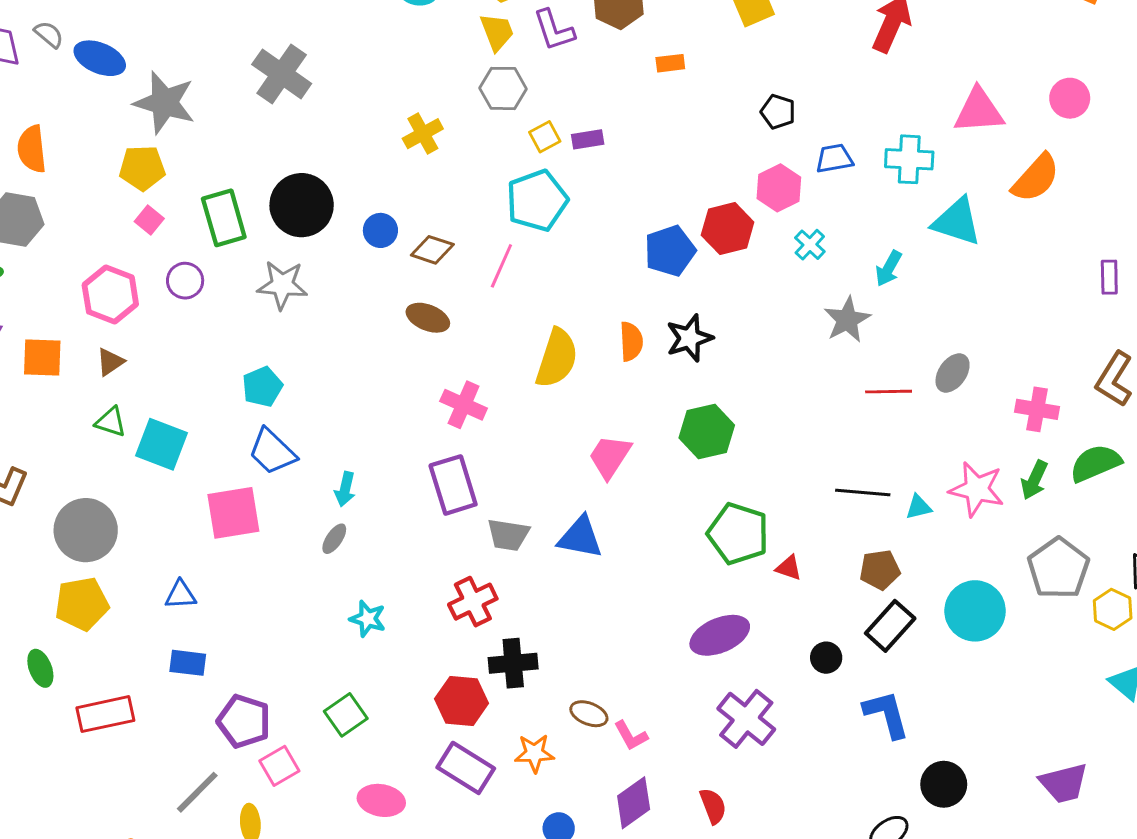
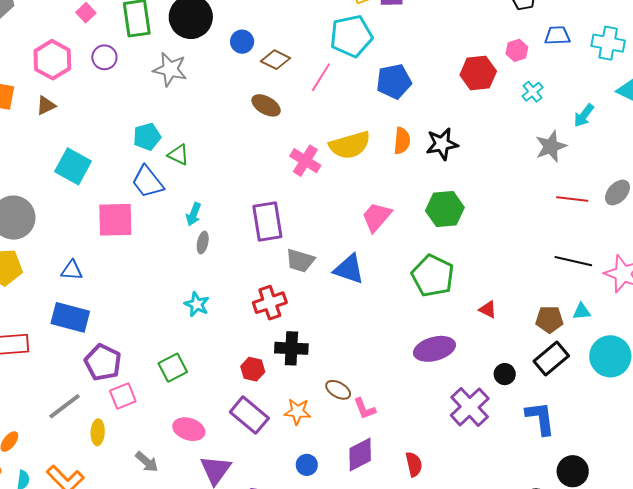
pink hexagon: (779, 188) -> (517, 50), size x0.7
blue pentagon: (670, 251) -> (394, 81), moved
yellow semicircle: (557, 358) -> (350, 145), turned 48
pink cross: (464, 405) -> (305, 161), moved
green triangle: (111, 422) -> (178, 155), moved
black line: (863, 492) -> (573, 261), moved
cyan triangle: (919, 507) -> (582, 311), moved
green pentagon: (738, 534) -> (433, 276), moved
gray ellipse: (334, 539) -> (203, 242), moved, turned -30
blue rectangle: (188, 663) -> (70, 317), size x1.5
red hexagon: (462, 701) -> (253, 369), size x0.7
purple cross: (746, 719) -> (470, 407), moved

